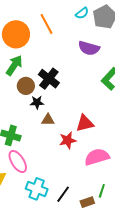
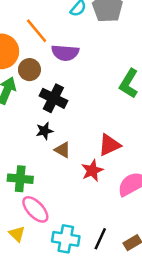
purple semicircle: (89, 48) -> (65, 53), moved
brown circle: (26, 86) -> (29, 70), moved
brown triangle: (48, 120) -> (63, 150), turned 40

